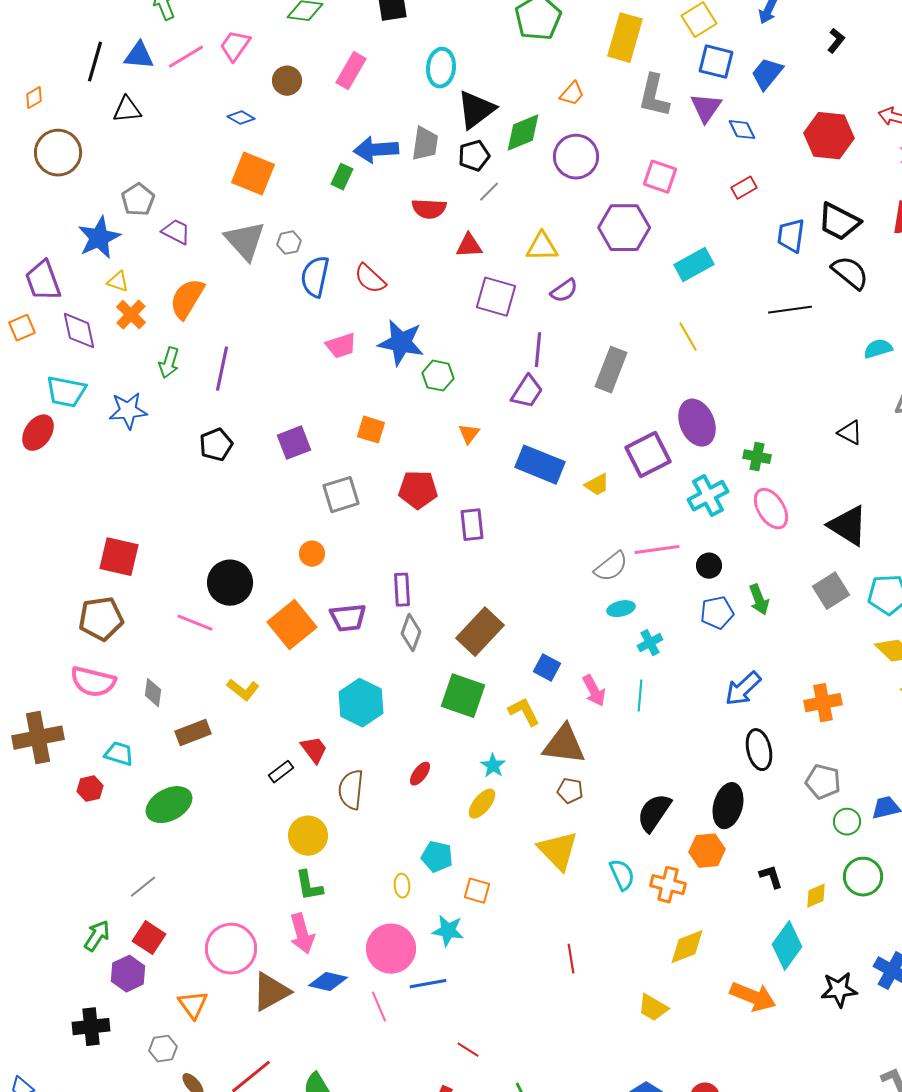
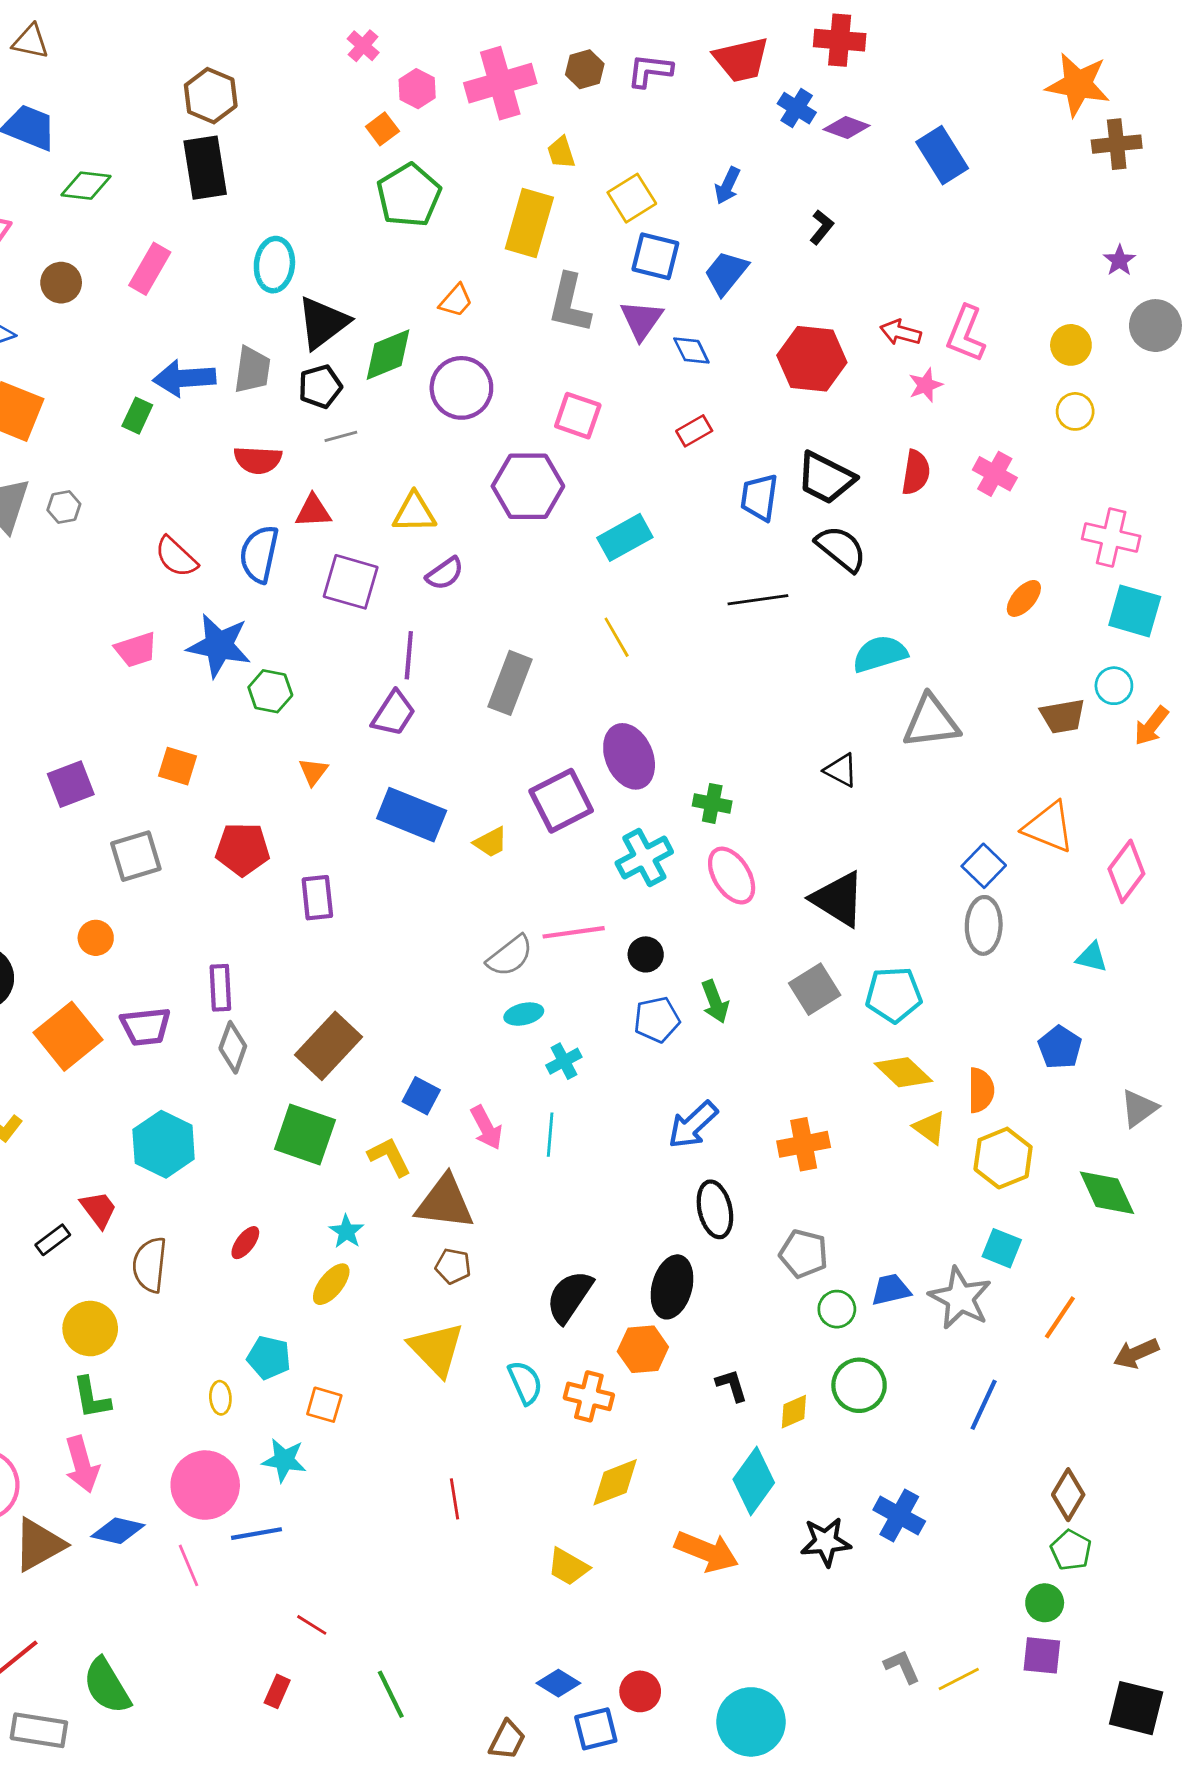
gray line: (489, 192) -> (341, 436), turned 30
blue semicircle: (315, 277) -> (259, 554), moved
cyan semicircle: (878, 349) -> (880, 654), size x1.4

